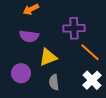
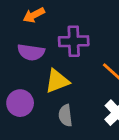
purple cross: (74, 28) -> (74, 41), moved

